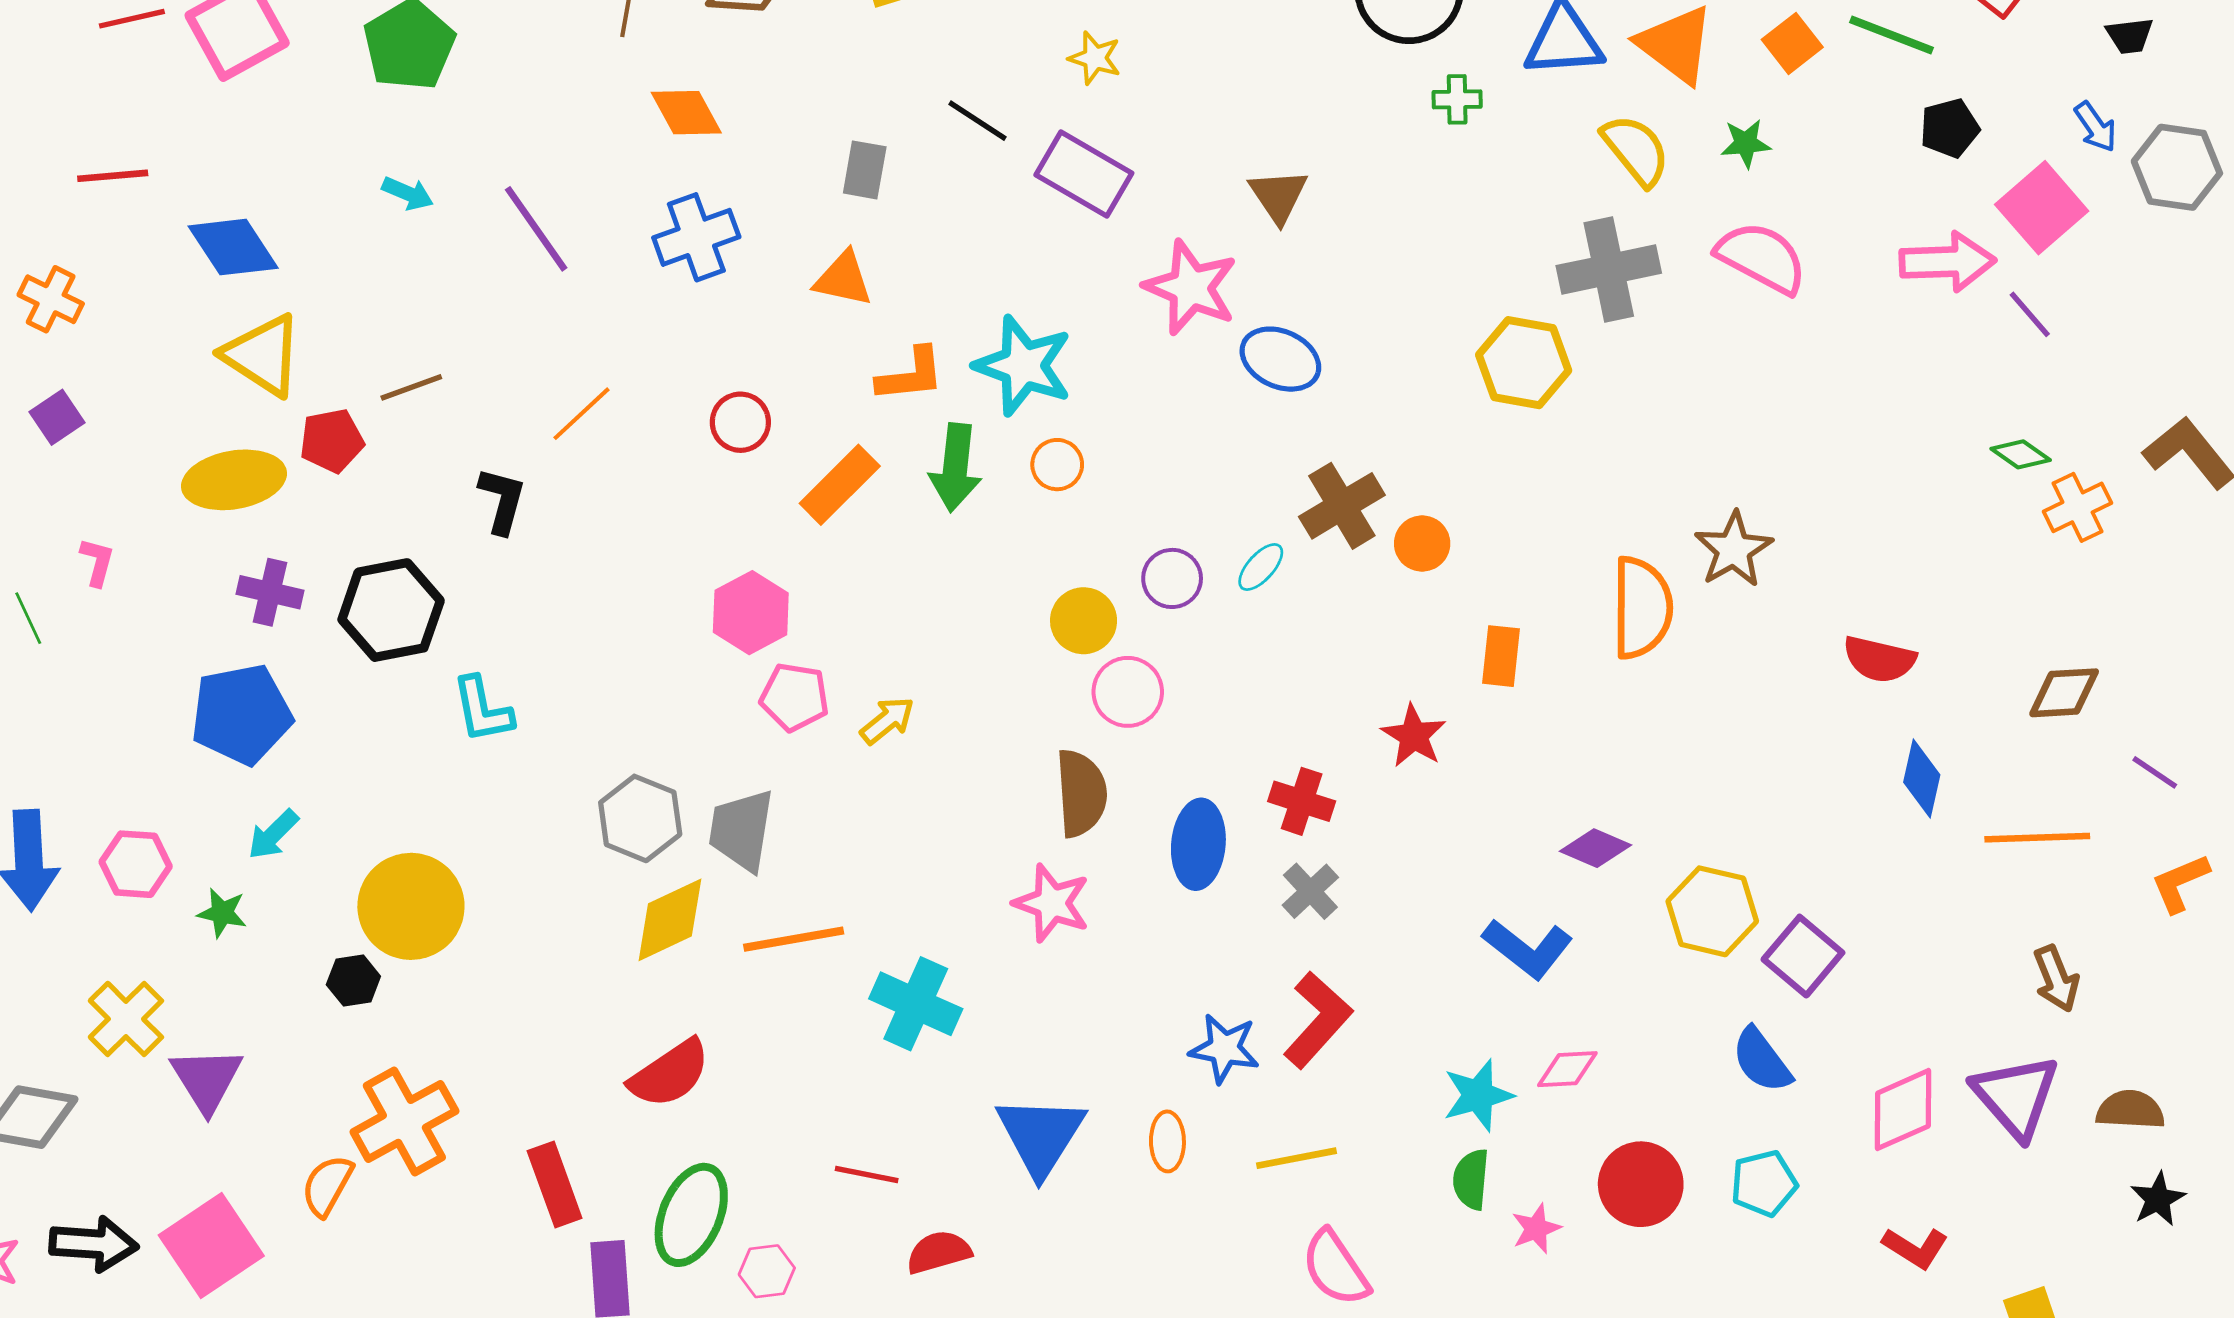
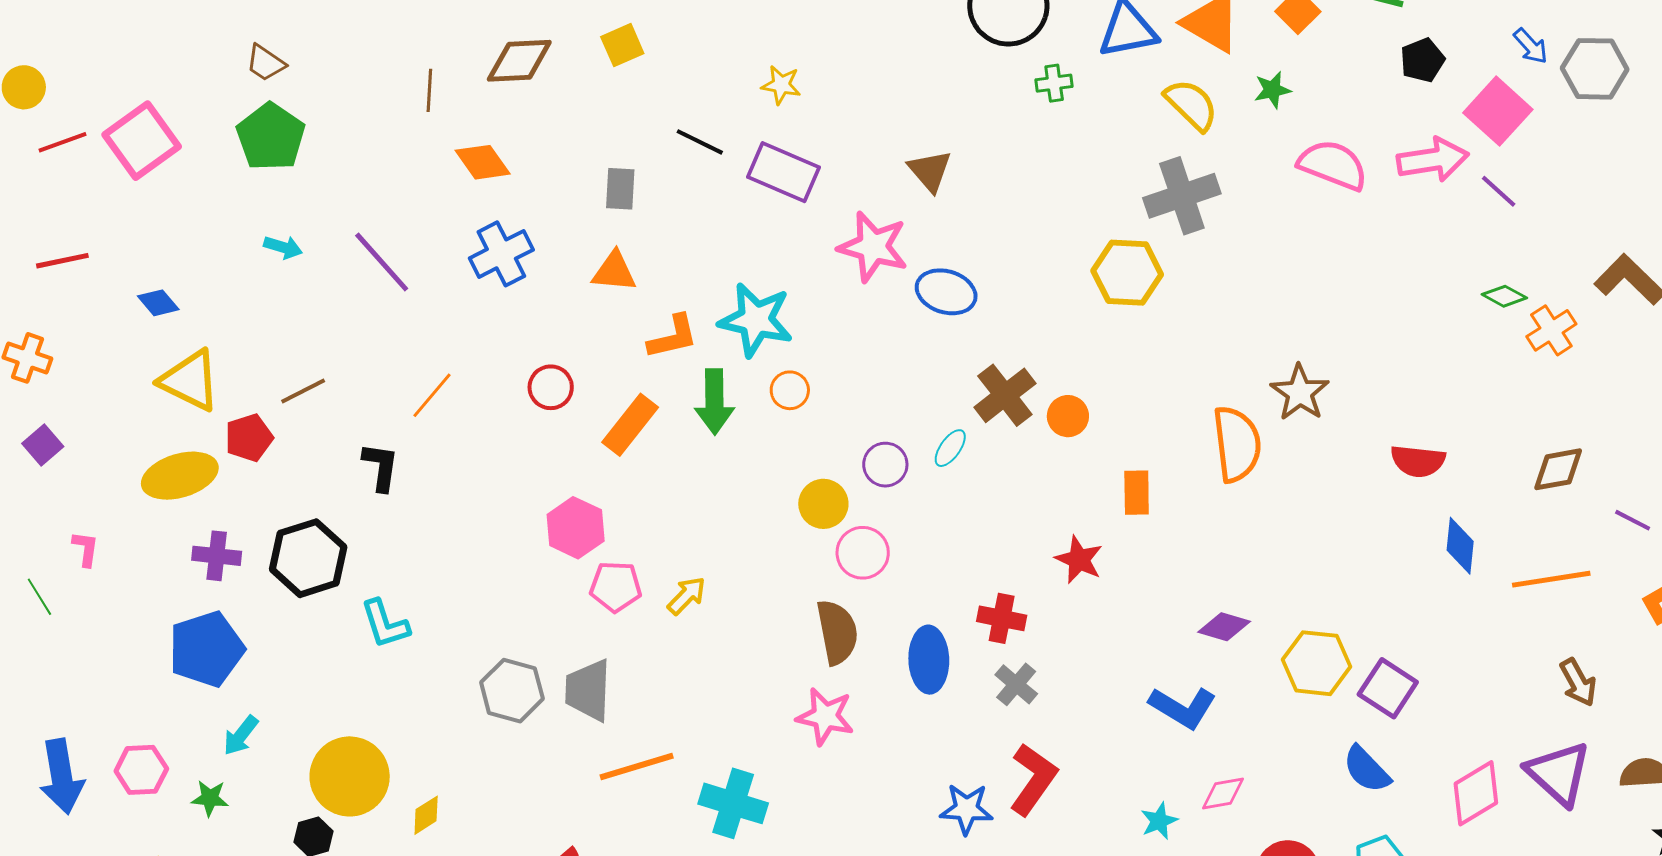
blue diamond: (233, 247) -> (158, 303), size x0.6
pink semicircle: (1762, 258) -> (1333, 165), moved
yellow diamond: (670, 920) -> (426, 815), moved, size x0.6
cyan star: (1478, 1095) -> (1159, 821), size x0.7

